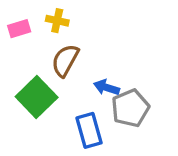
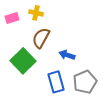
gray pentagon: (130, 108) -> (85, 82), moved

